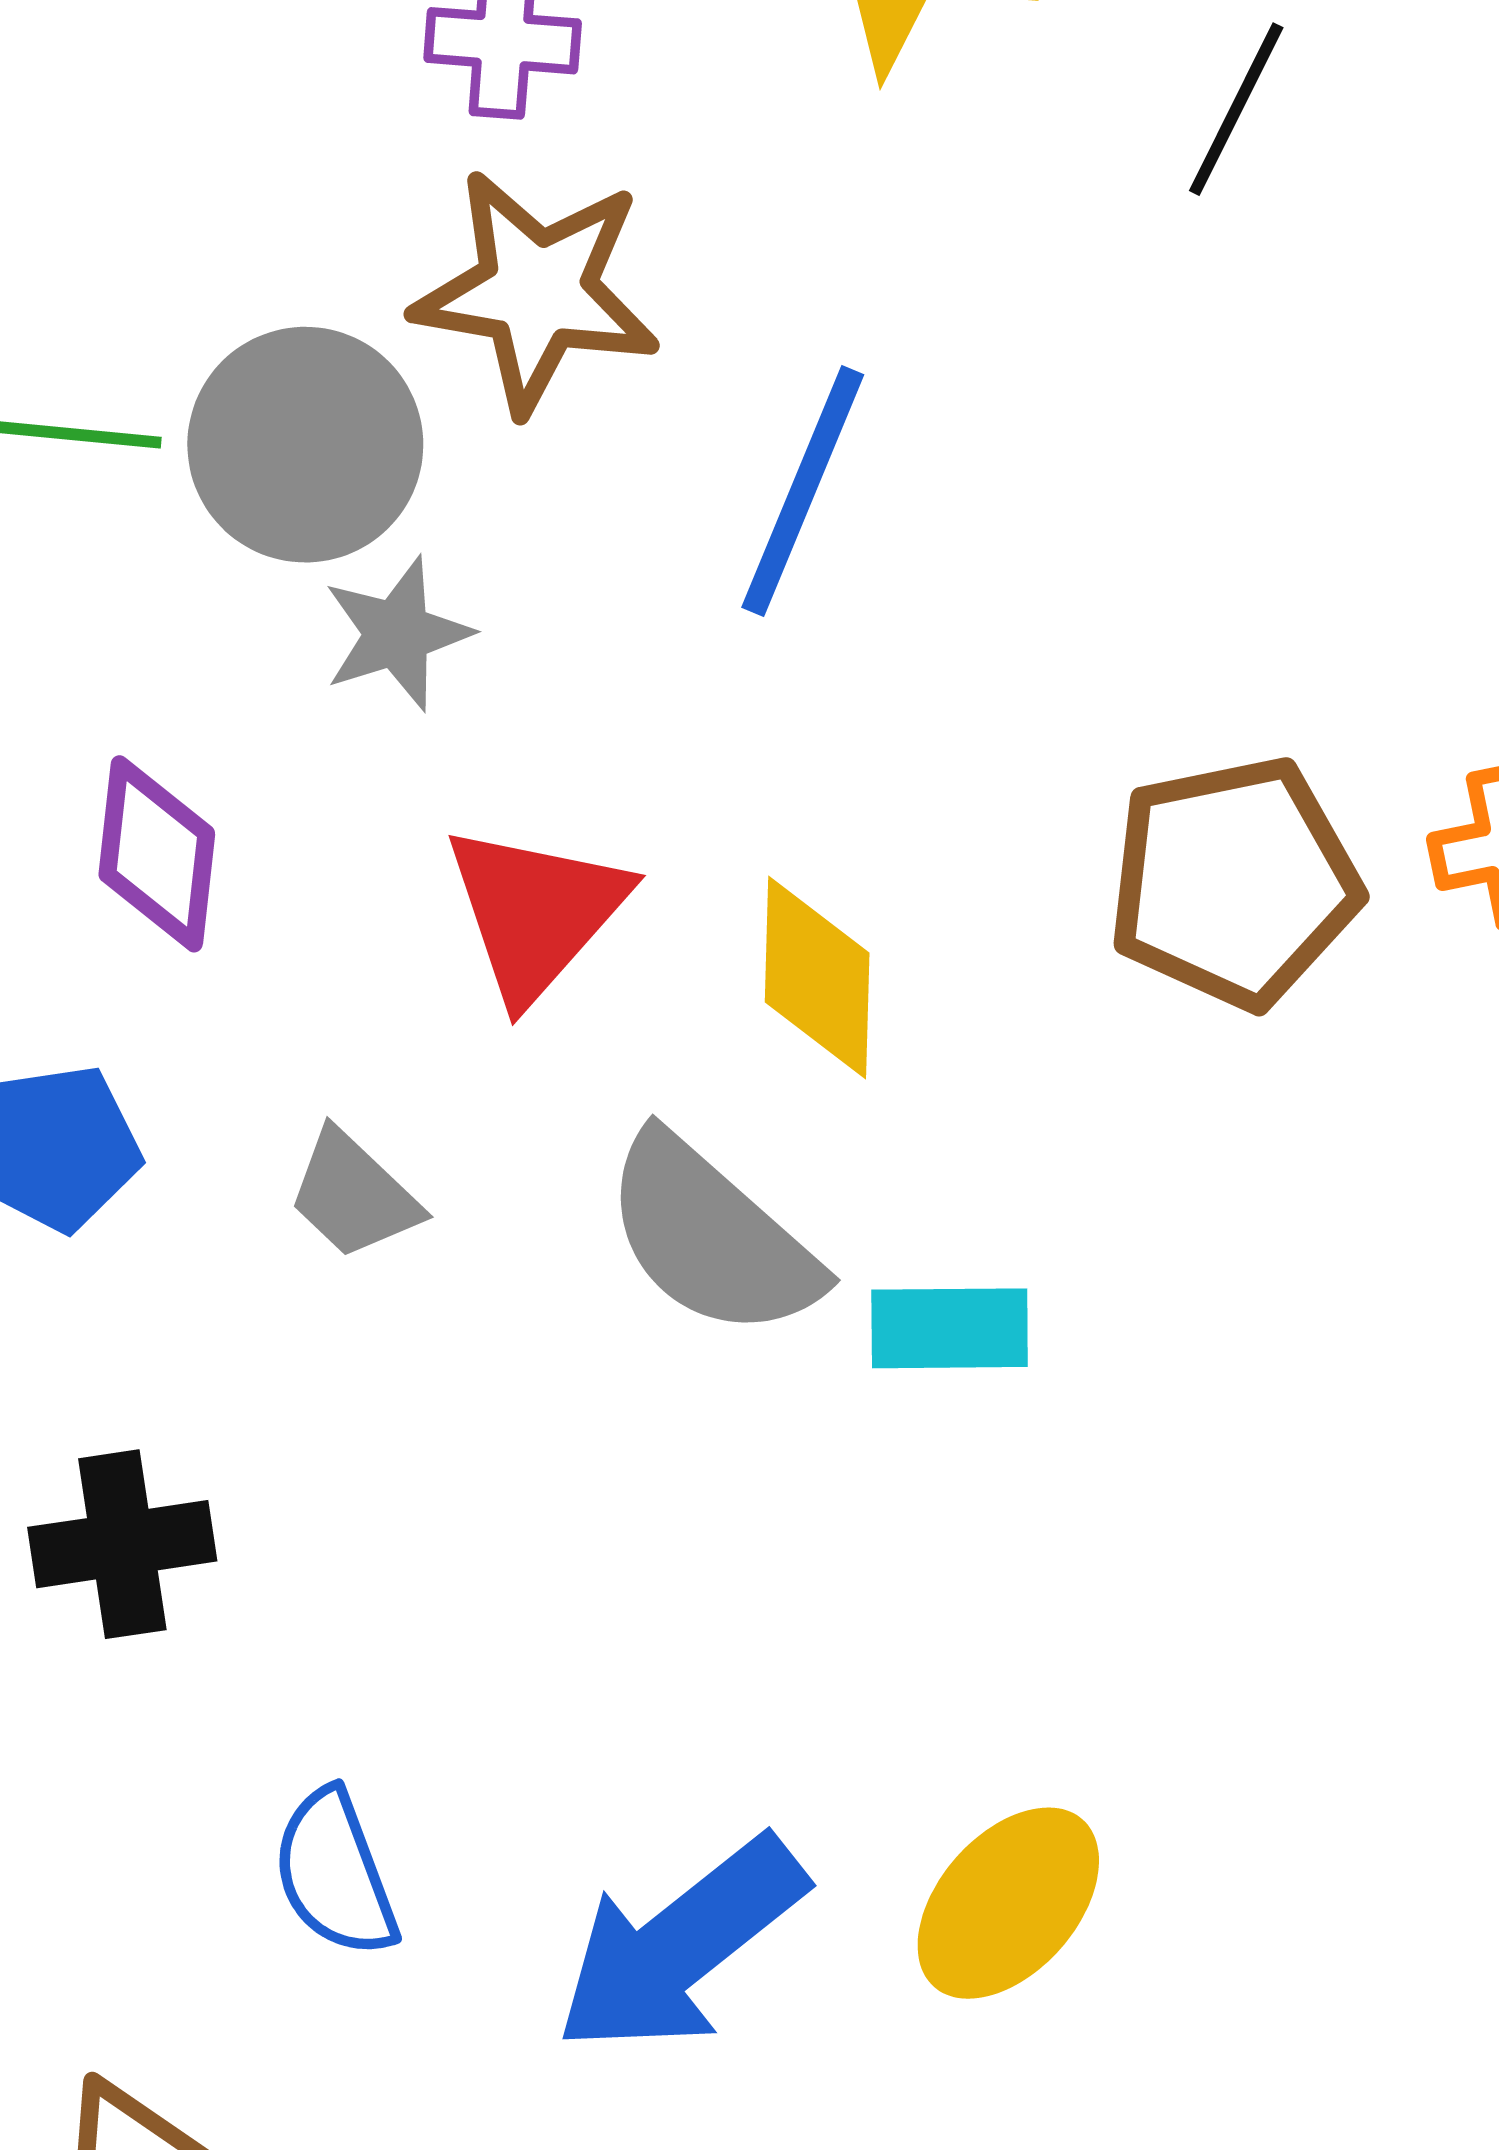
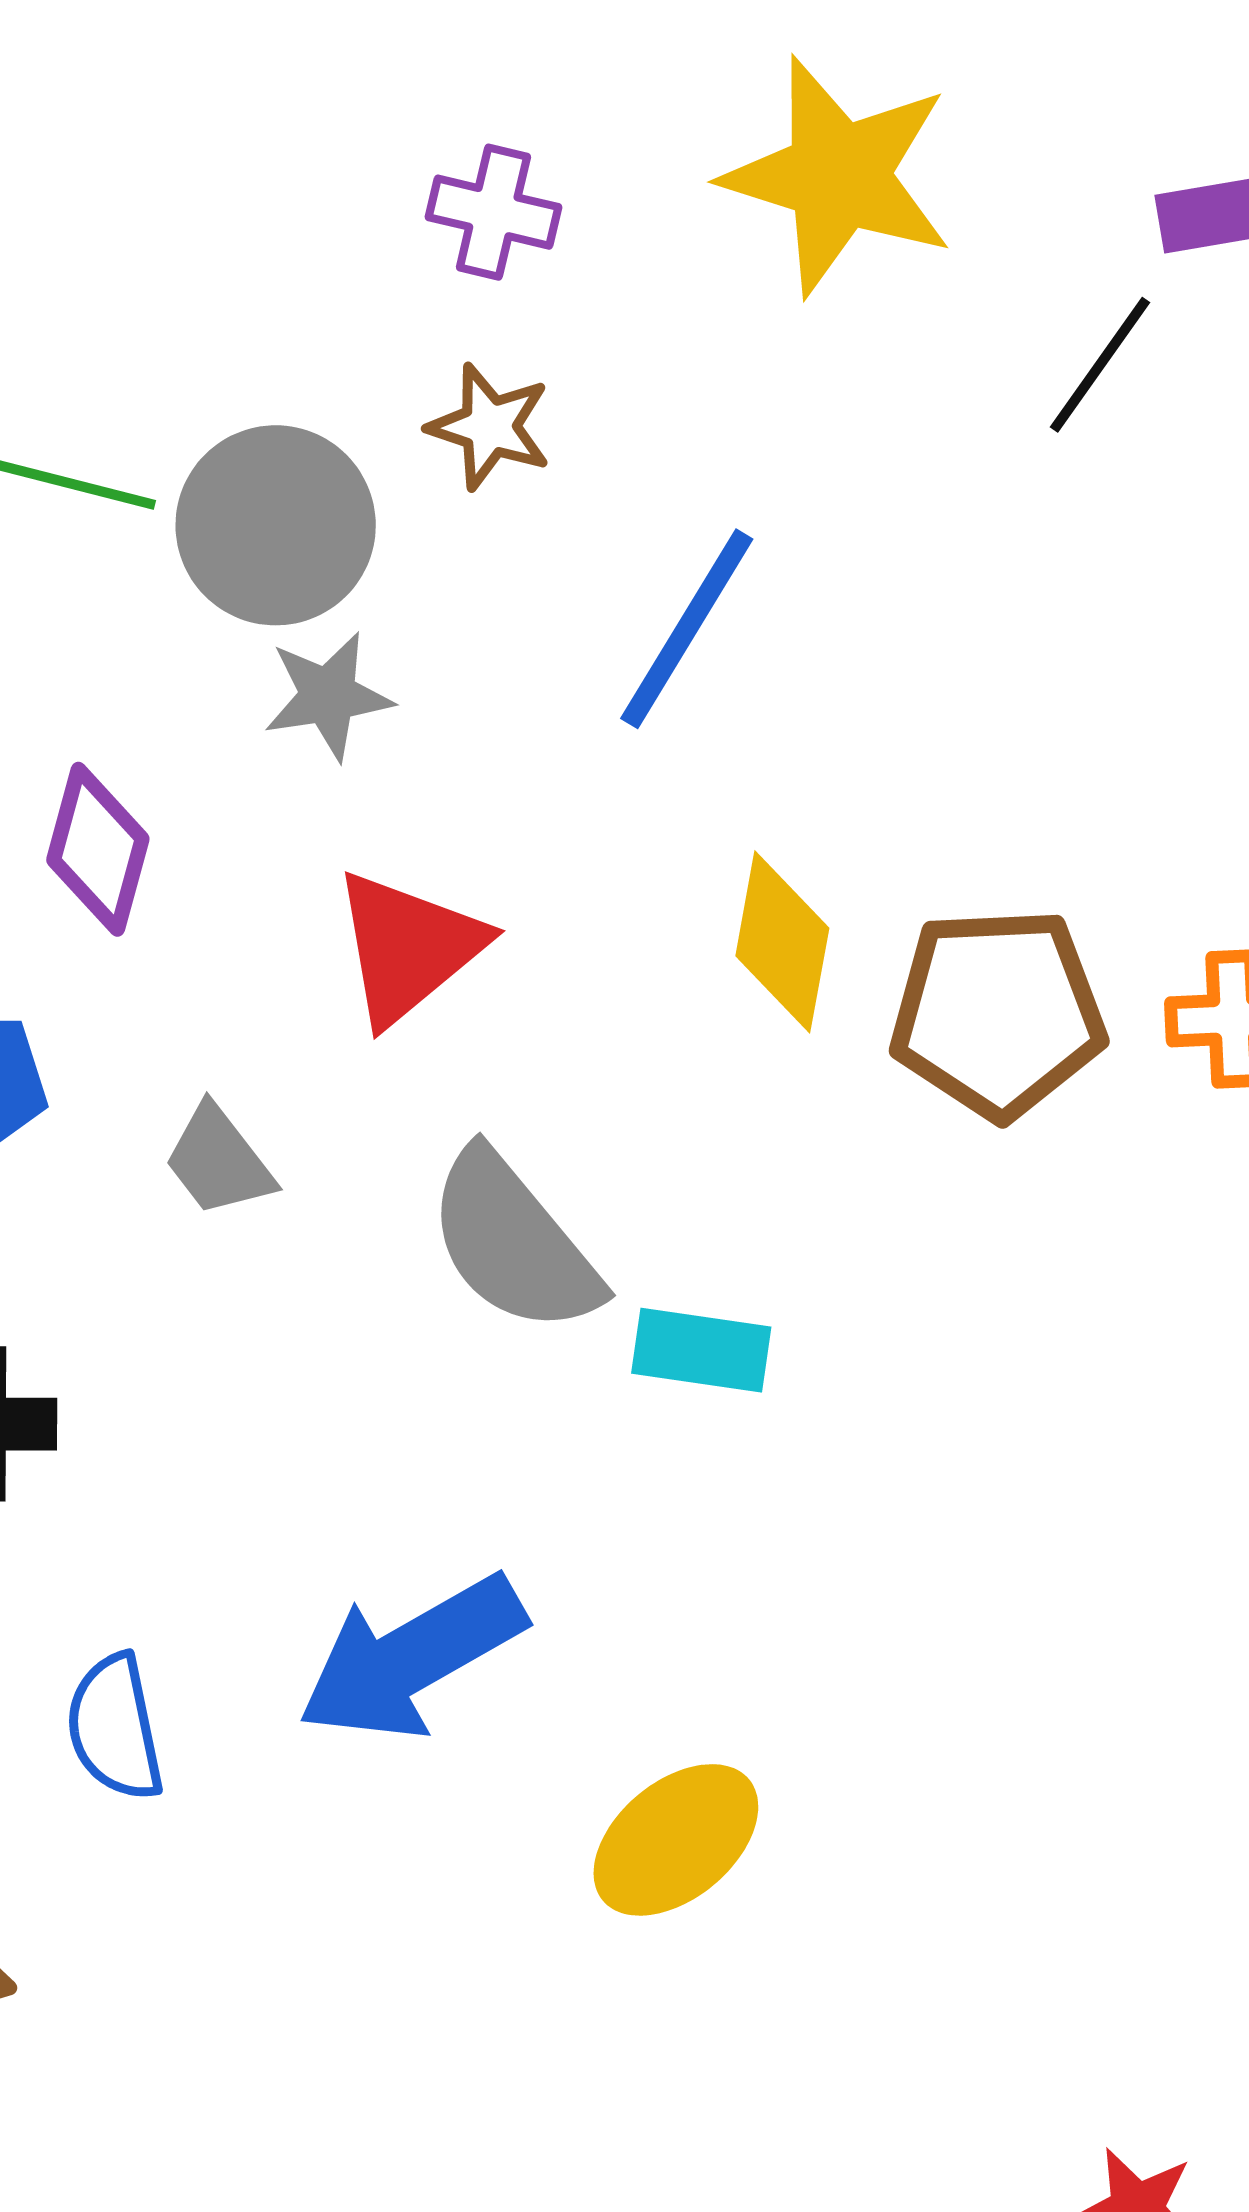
brown star: (537, 291) -> (490, 427), size x0.6
yellow diamond: (817, 978) -> (782, 942), moved
blue arrow: (680, 1946) -> (412, 1658), moved

